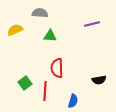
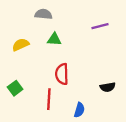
yellow semicircle: (15, 30) -> (21, 45), moved
green square: (25, 83) -> (15, 88), moved

